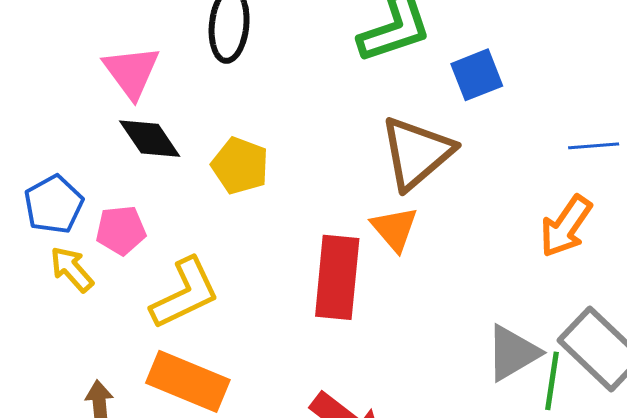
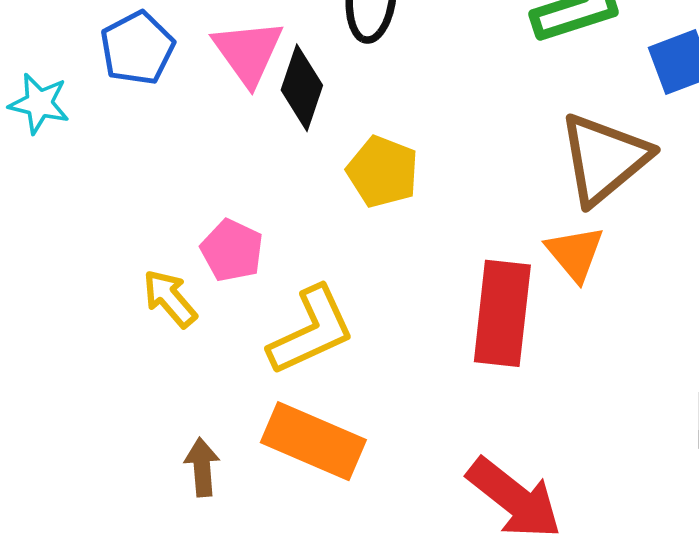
black diamond: (150, 139) -> (302, 88), moved, turned 52
blue pentagon: (54, 204) -> (137, 48), moved
pink pentagon: (121, 230) -> (232, 250), turned 30

